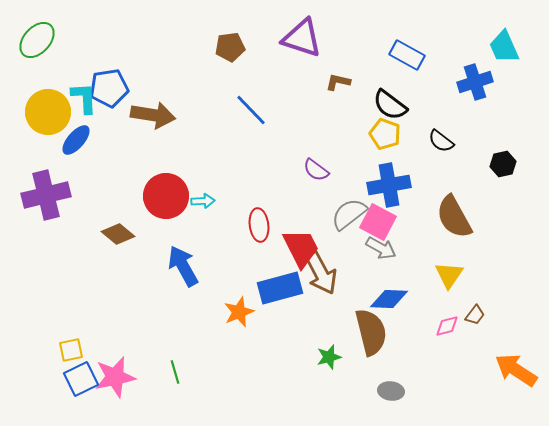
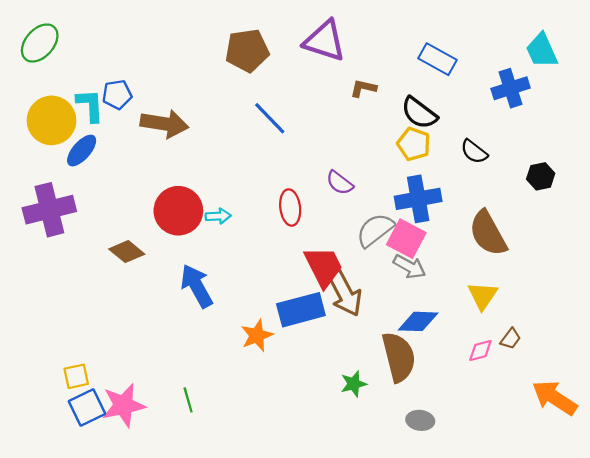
brown pentagon: (230, 47) -> (247, 51), size x1.4
blue pentagon: (109, 88) -> (117, 95), size x0.7
red ellipse: (259, 225) -> (290, 207), moved

